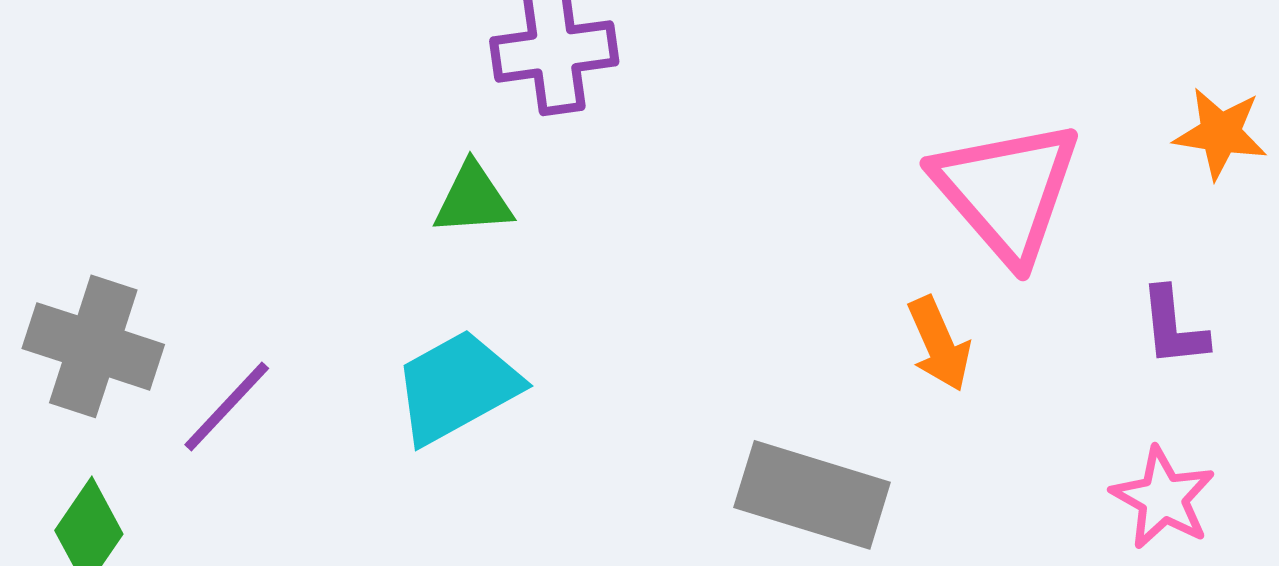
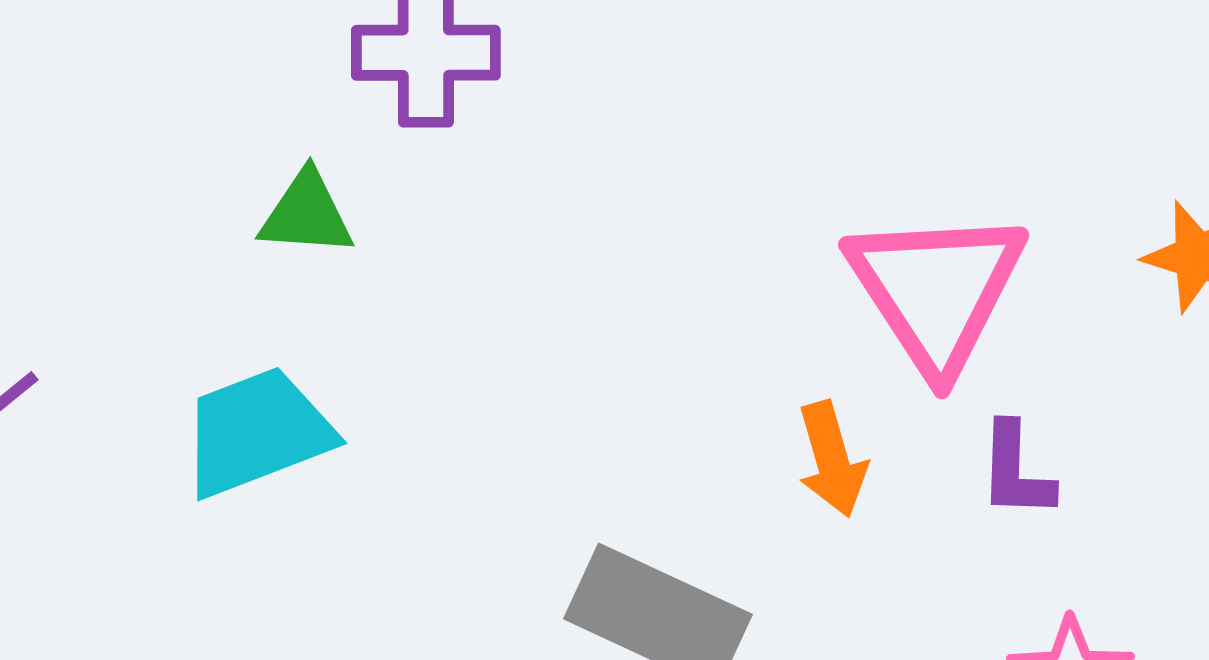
purple L-shape: (1173, 327) -> (1016, 471), moved

